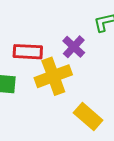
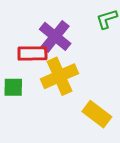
purple cross: (74, 47) -> (55, 36), moved, size x1.4

